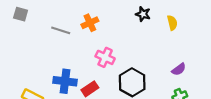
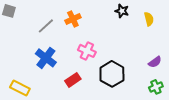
gray line: (61, 30) -> (46, 26), turned -60
blue cross: (65, 81) -> (46, 58), moved, turned 30

